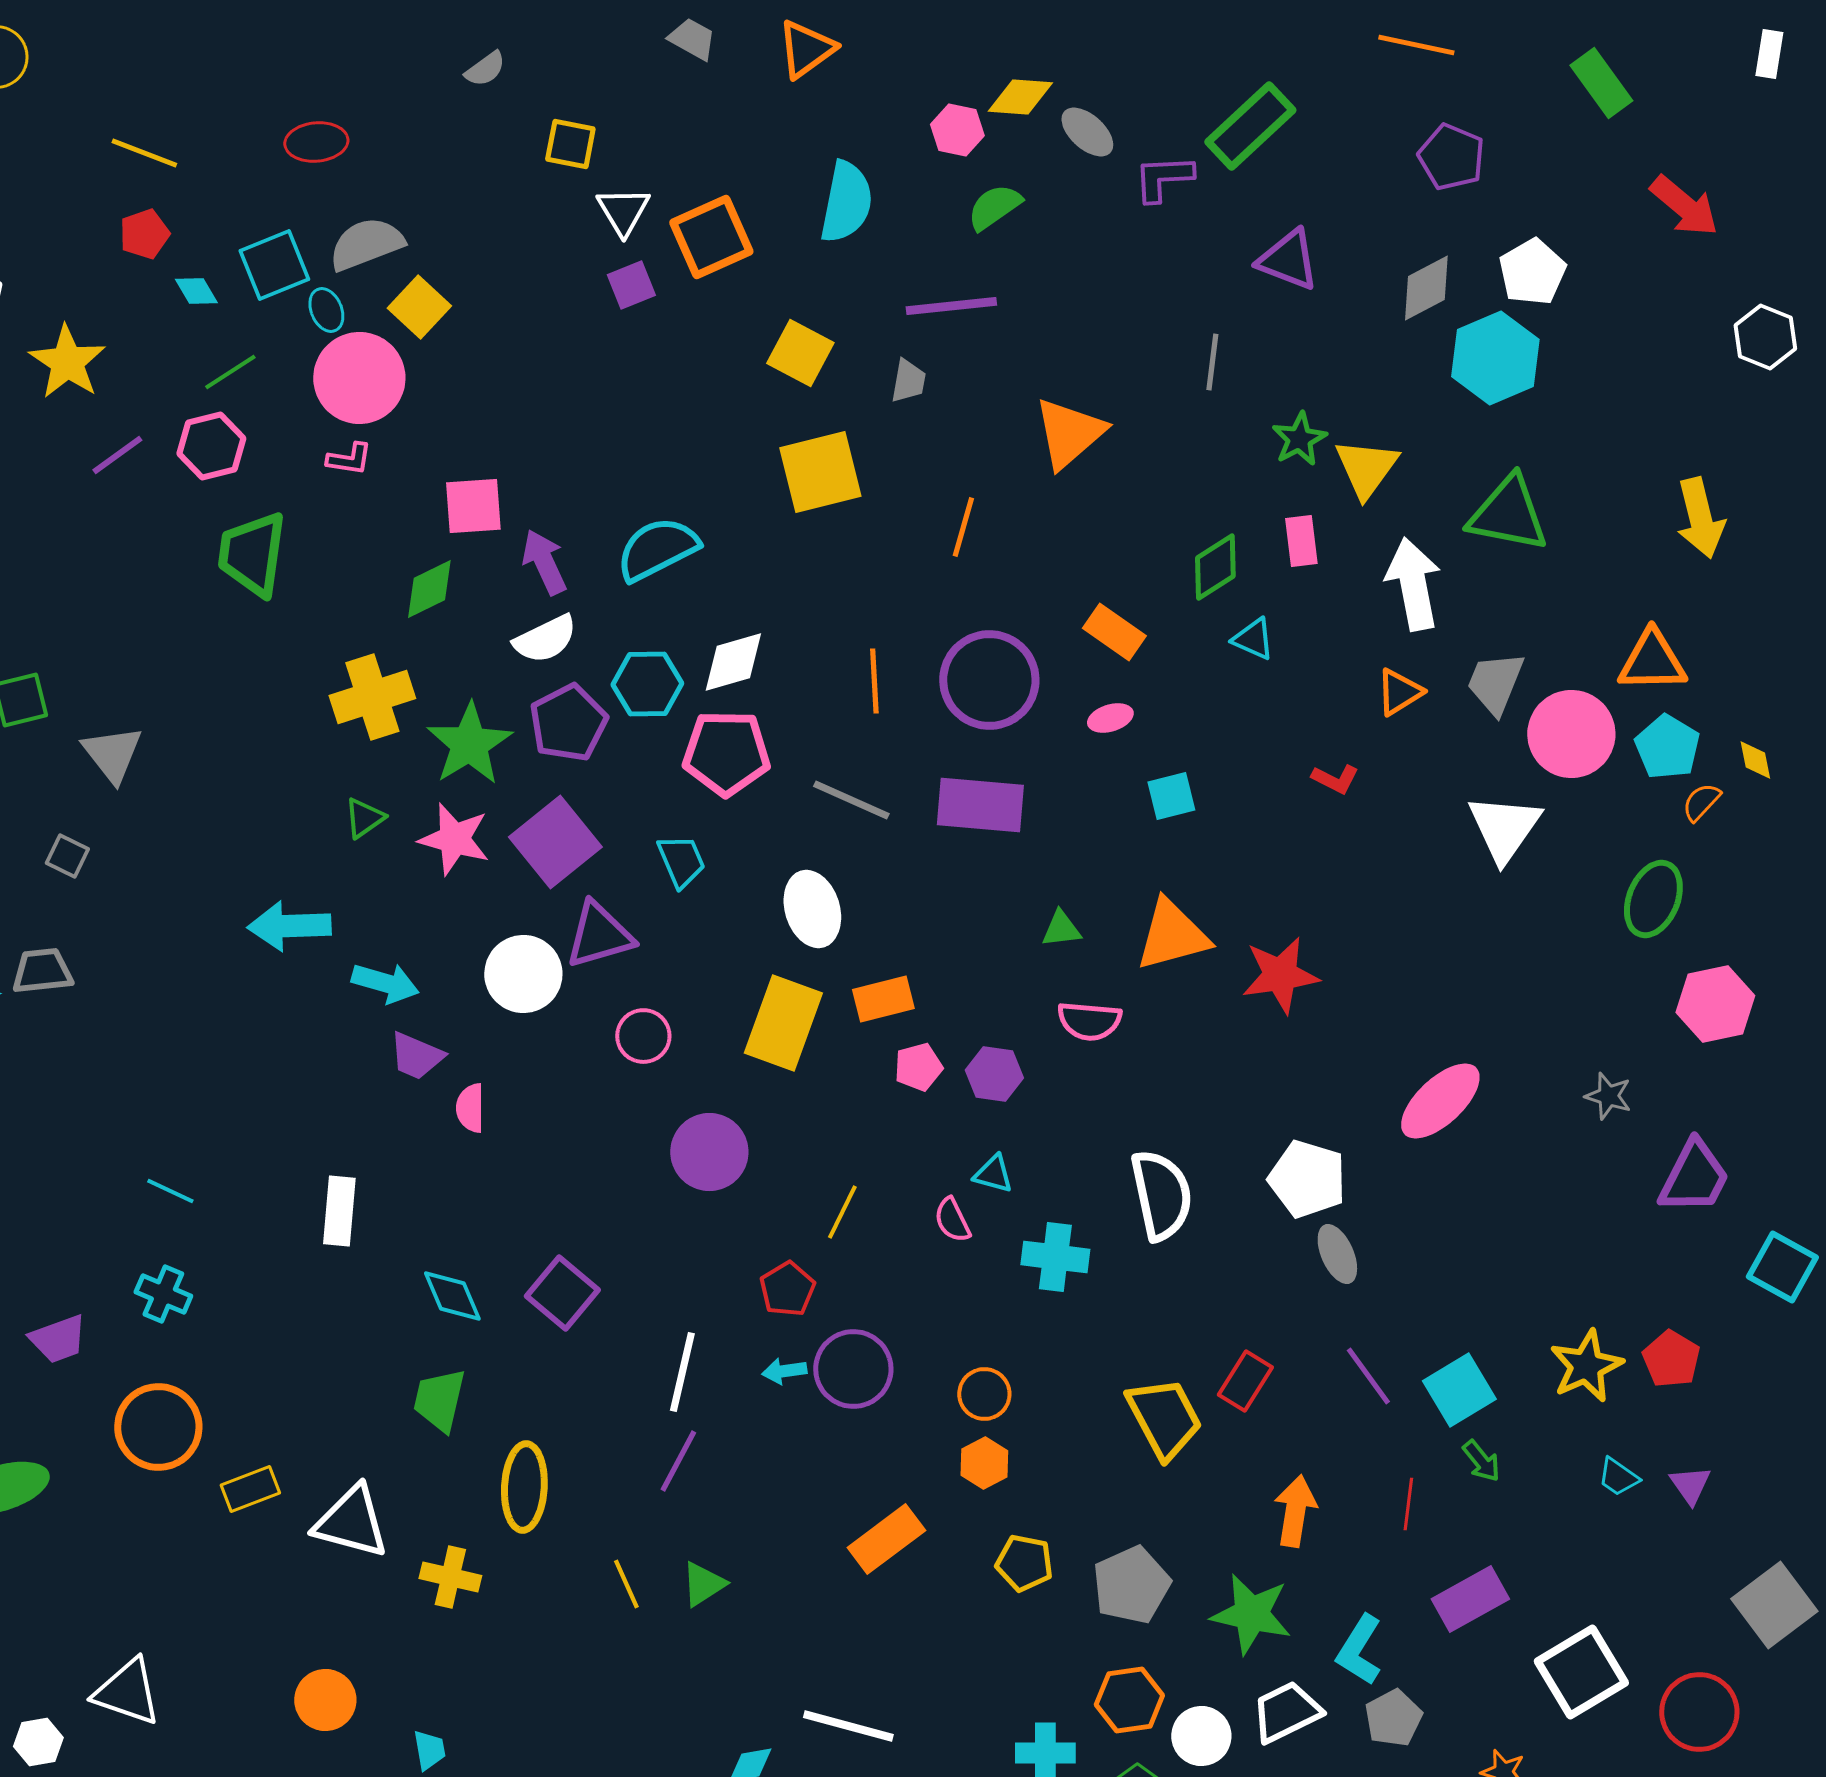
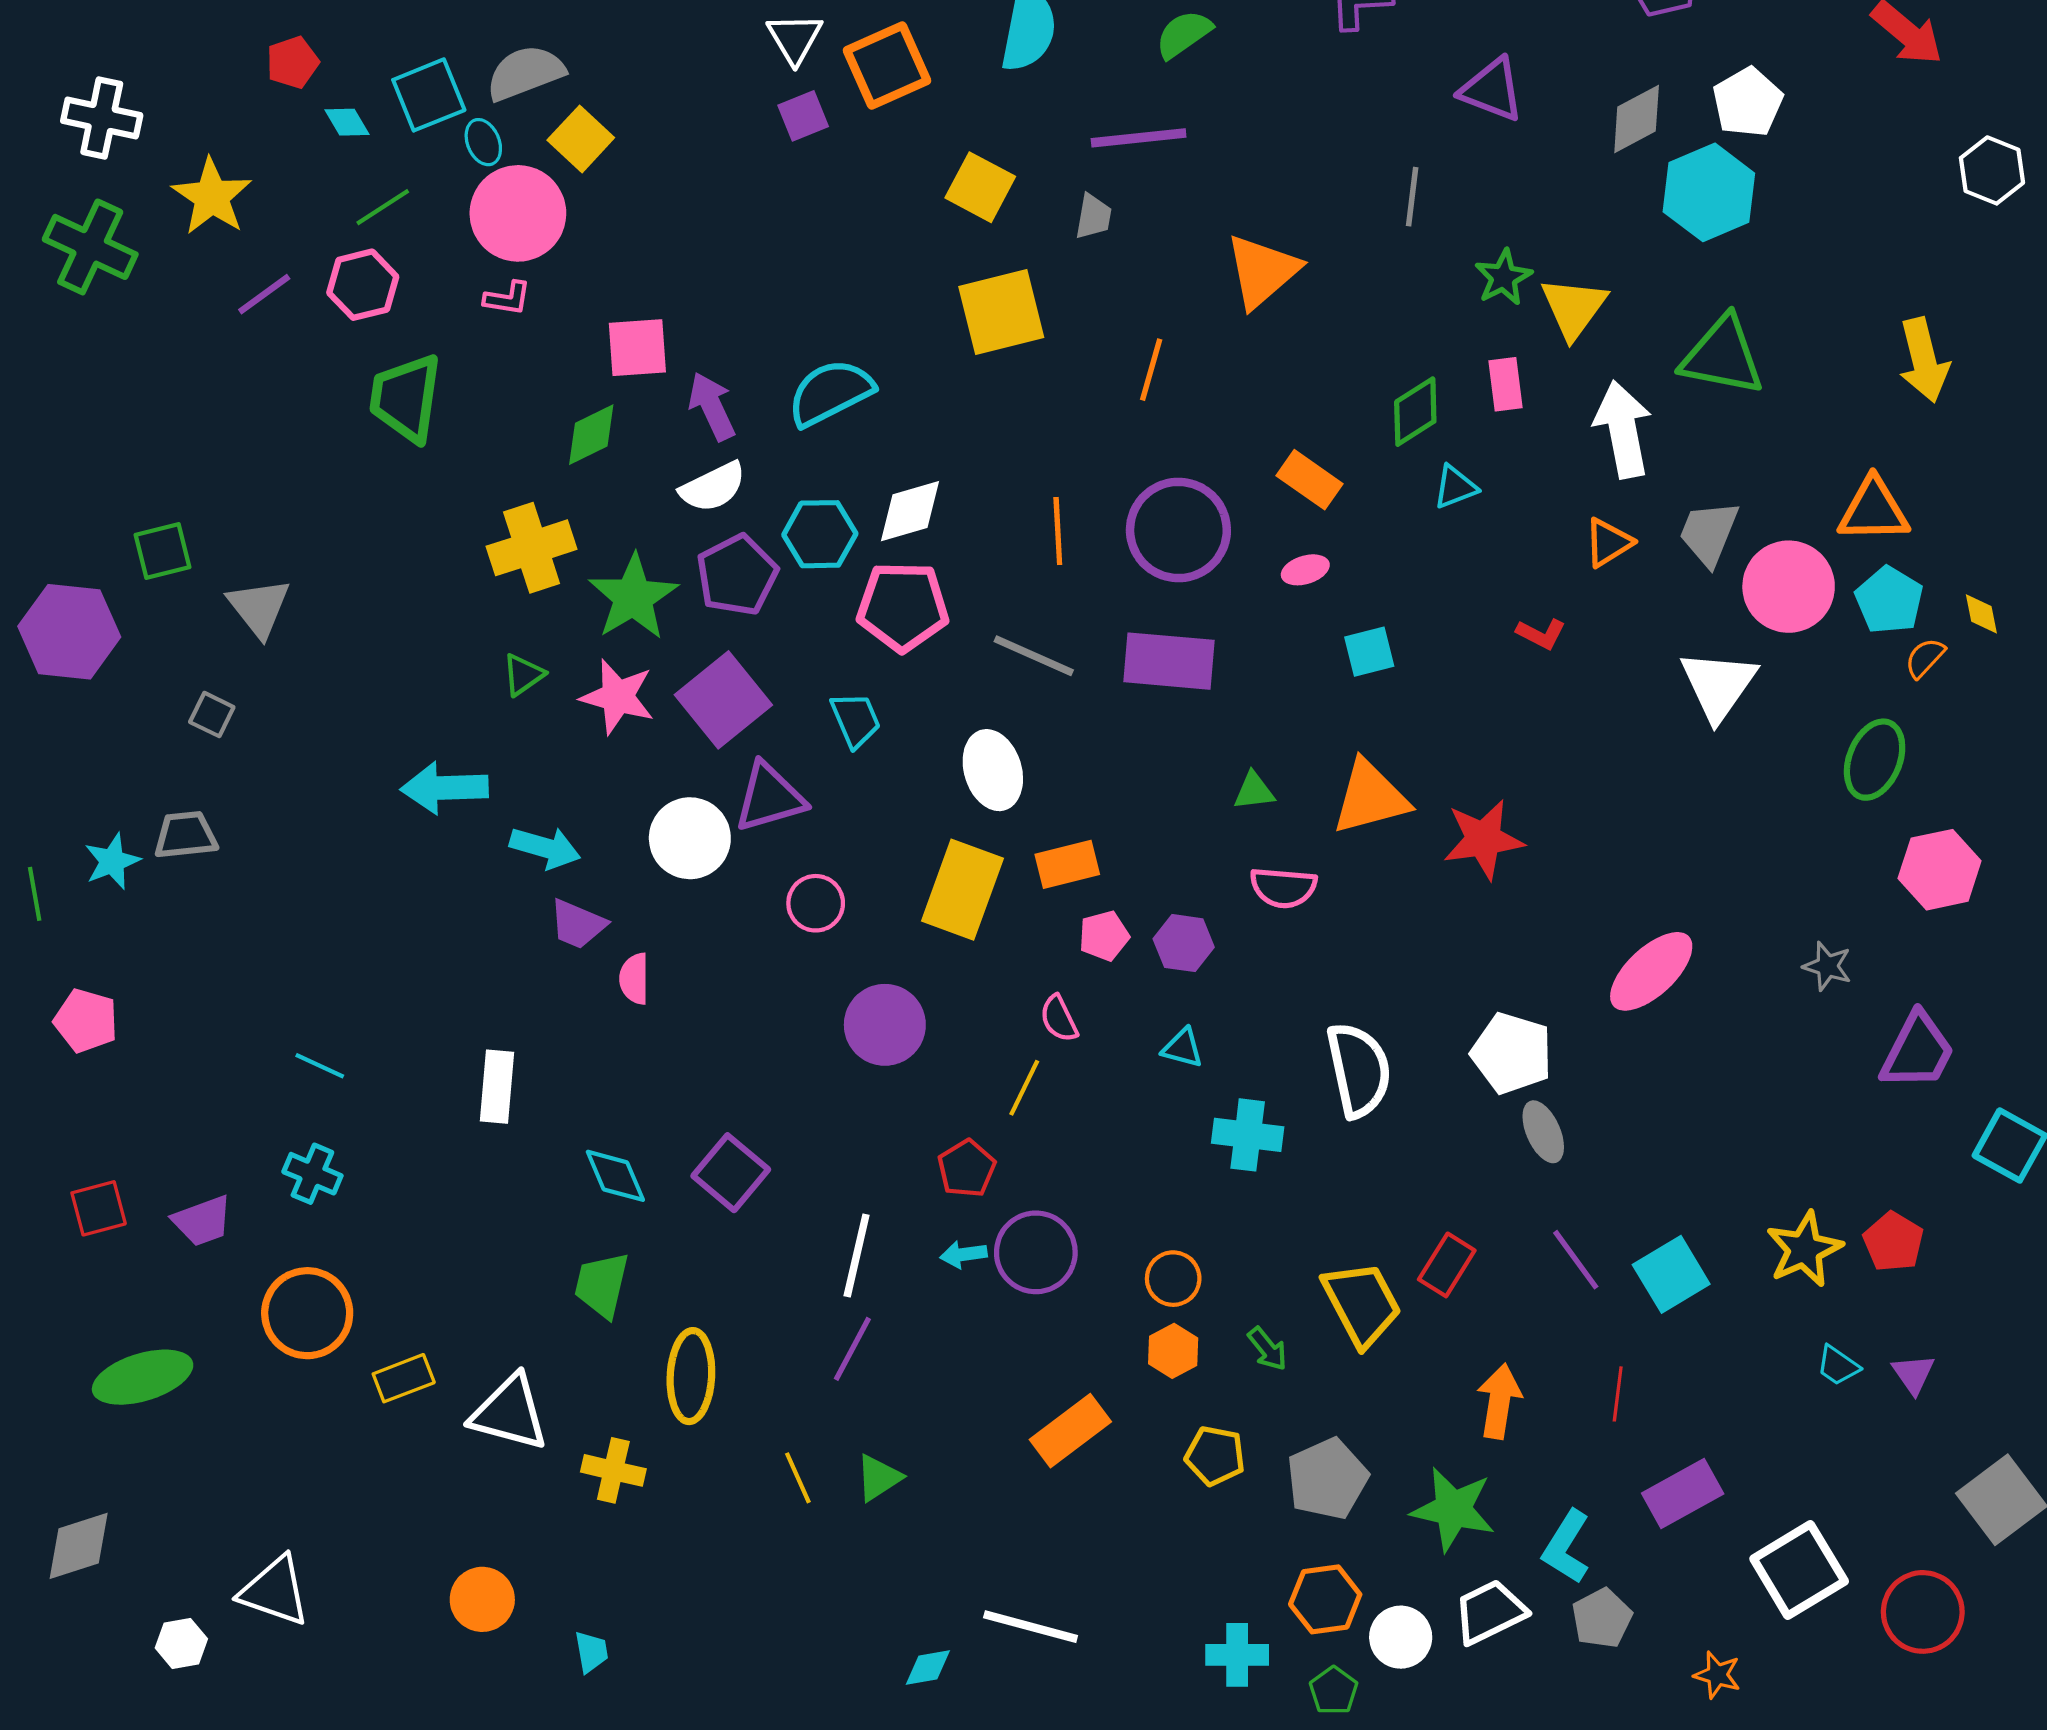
cyan triangle: (1253, 639) -> (1455, 487), turned -45
pink semicircle: (952, 1220) -> (1059, 1019), moved
green arrow: (1481, 1461) -> (1268, 1349), moved

